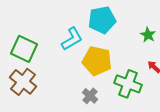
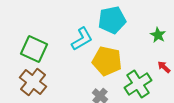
green cross: (128, 84) -> (138, 84), turned 36

